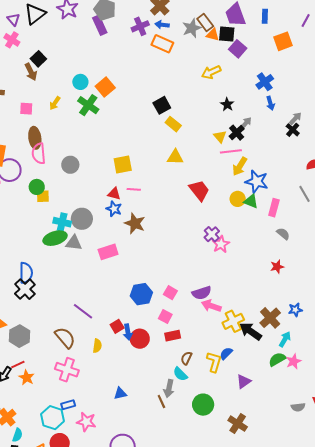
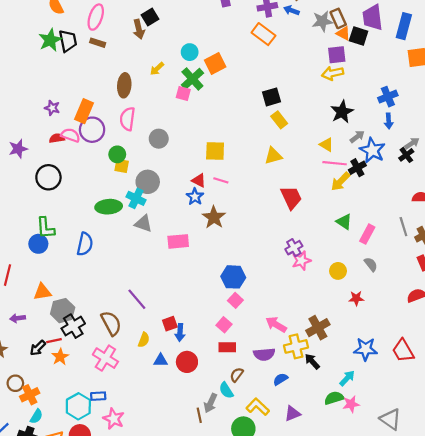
blue rectangle: (265, 16) -> (404, 26), size x1.6
orange rectangle: (162, 44) -> (263, 34), moved
purple square: (238, 49) -> (337, 55), moved, turned 30
black star: (227, 104) -> (342, 112), size x1.5
pink square: (26, 109) -> (183, 94), moved
black cross: (237, 133) -> (357, 168), moved
yellow triangle: (220, 137) -> (326, 145), turned -32
brown ellipse: (35, 138) -> (124, 85), moved
yellow triangle: (175, 157) -> (273, 156), turned -30
blue star: (257, 181) -> (372, 150), moved
yellow circle: (238, 199) -> (338, 271), moved
gray circle: (82, 219) -> (148, 182), moved
green ellipse: (55, 238) -> (109, 207), moved
black cross: (25, 289) -> (73, 326), moved
purple semicircle: (202, 293) -> (264, 354), moved
blue hexagon: (141, 294) -> (233, 277), moved
blue star: (295, 310) -> (366, 349), size x1.5
brown cross: (270, 318) -> (318, 328), moved
black arrow: (251, 331) -> (312, 361), size x0.7
red circle: (140, 339) -> (187, 362), moved
yellow L-shape: (214, 362) -> (258, 407), moved, turned -75
blue triangle: (120, 393) -> (161, 360), moved

